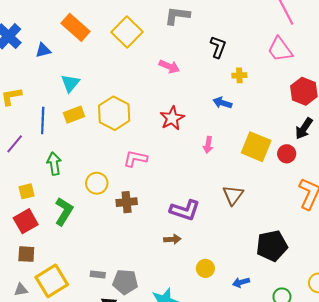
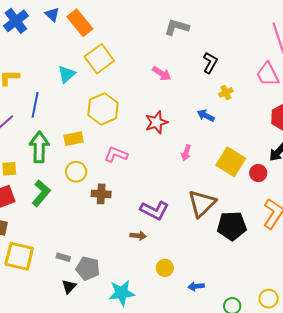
yellow square: (127, 32) -> (99, 59), moved
blue triangle: (43, 50) -> (52, 15), moved, turned 49
yellow cross: (239, 75) -> (226, 92), turned -32
yellow rectangle: (74, 115) -> (74, 139), moved
green arrow: (54, 164) -> (39, 147), size x1.4
brown triangle: (233, 195) -> (202, 203), size x1.4
black pentagon: (272, 246) -> (232, 226), moved
yellow square: (52, 281) -> (19, 256), turned 36

